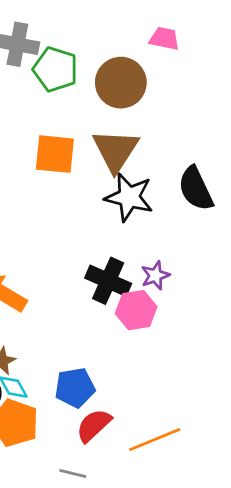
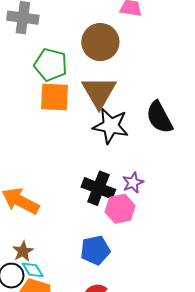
green pentagon: (55, 69) -> (51, 65), moved
blue pentagon: (75, 388) -> (95, 250), moved

